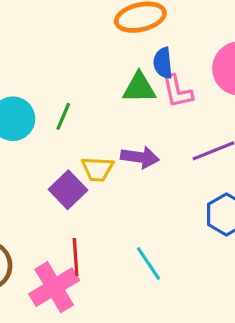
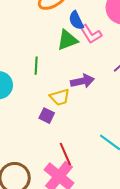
green line: (63, 116) -> (36, 66), moved
purple square: (68, 190) -> (47, 116), size x0.7

